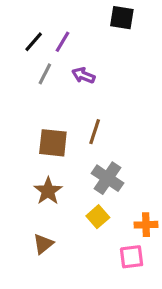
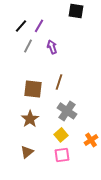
purple arrow: (83, 75) -> (52, 47), turned 48
orange cross: (146, 225) -> (91, 140), turned -32
pink square: (132, 257) -> (62, 155), moved

